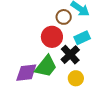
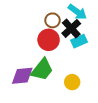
brown circle: (64, 17) -> (53, 20), moved
black cross: (70, 55) -> (71, 28), moved

